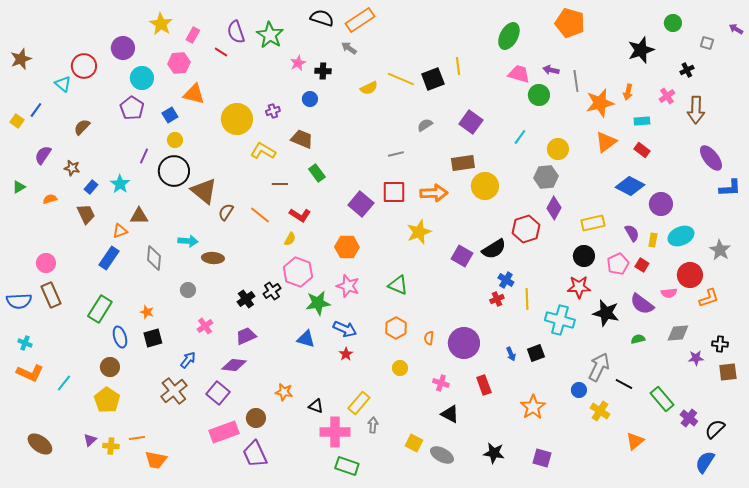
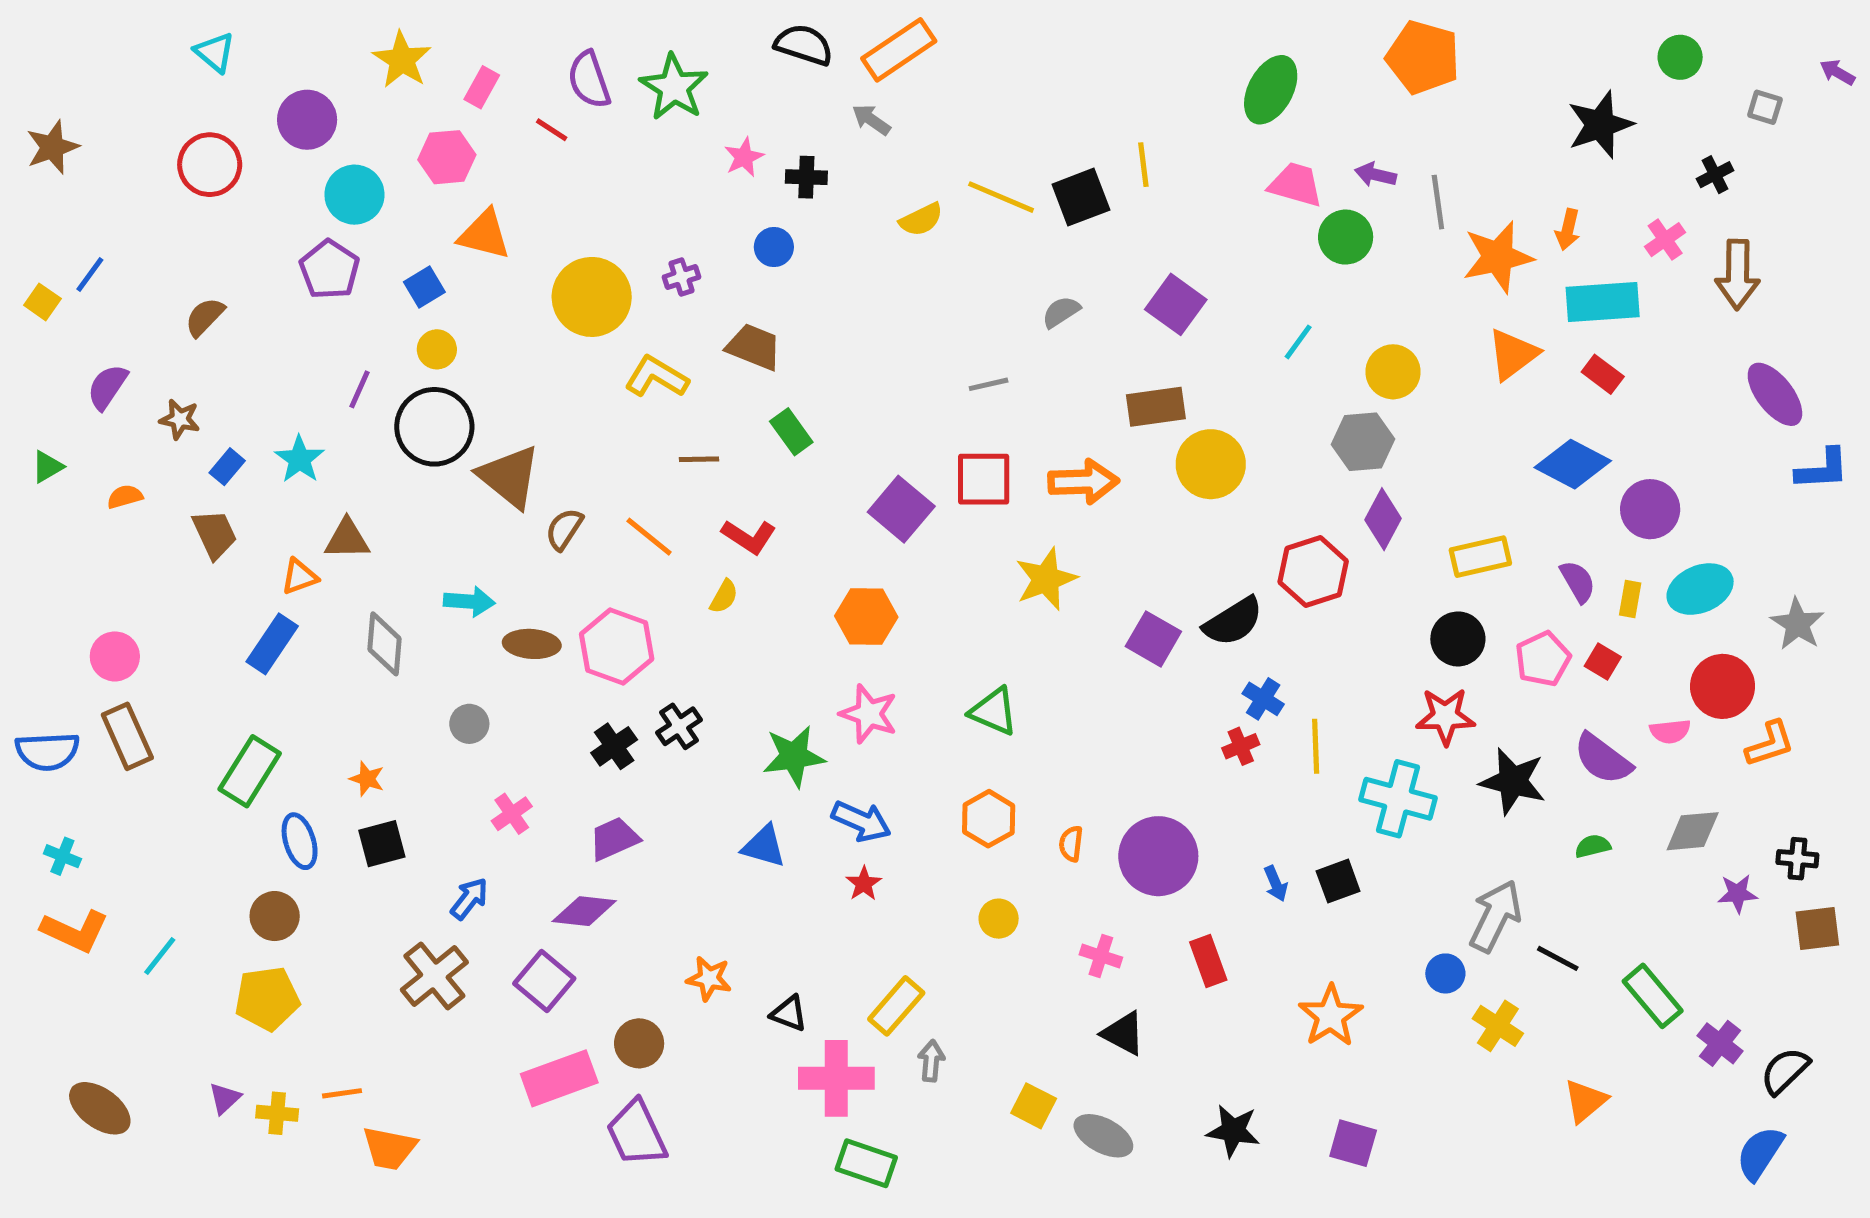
cyan triangle: (63, 84) -> (215, 52), moved
cyan rectangle: (642, 121) -> (1603, 302), size x1.8
pink hexagon: (298, 272) -> (617, 646), moved
yellow pentagon: (107, 400) -> (267, 998), turned 30

